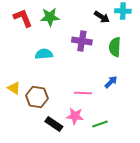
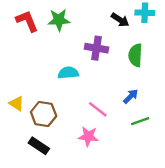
cyan semicircle: (44, 54) -> (68, 73), moved
pink line: (83, 93) -> (98, 109), turned 36
black rectangle: (54, 124) -> (39, 146), moved
green line: (100, 124) -> (140, 121), moved

